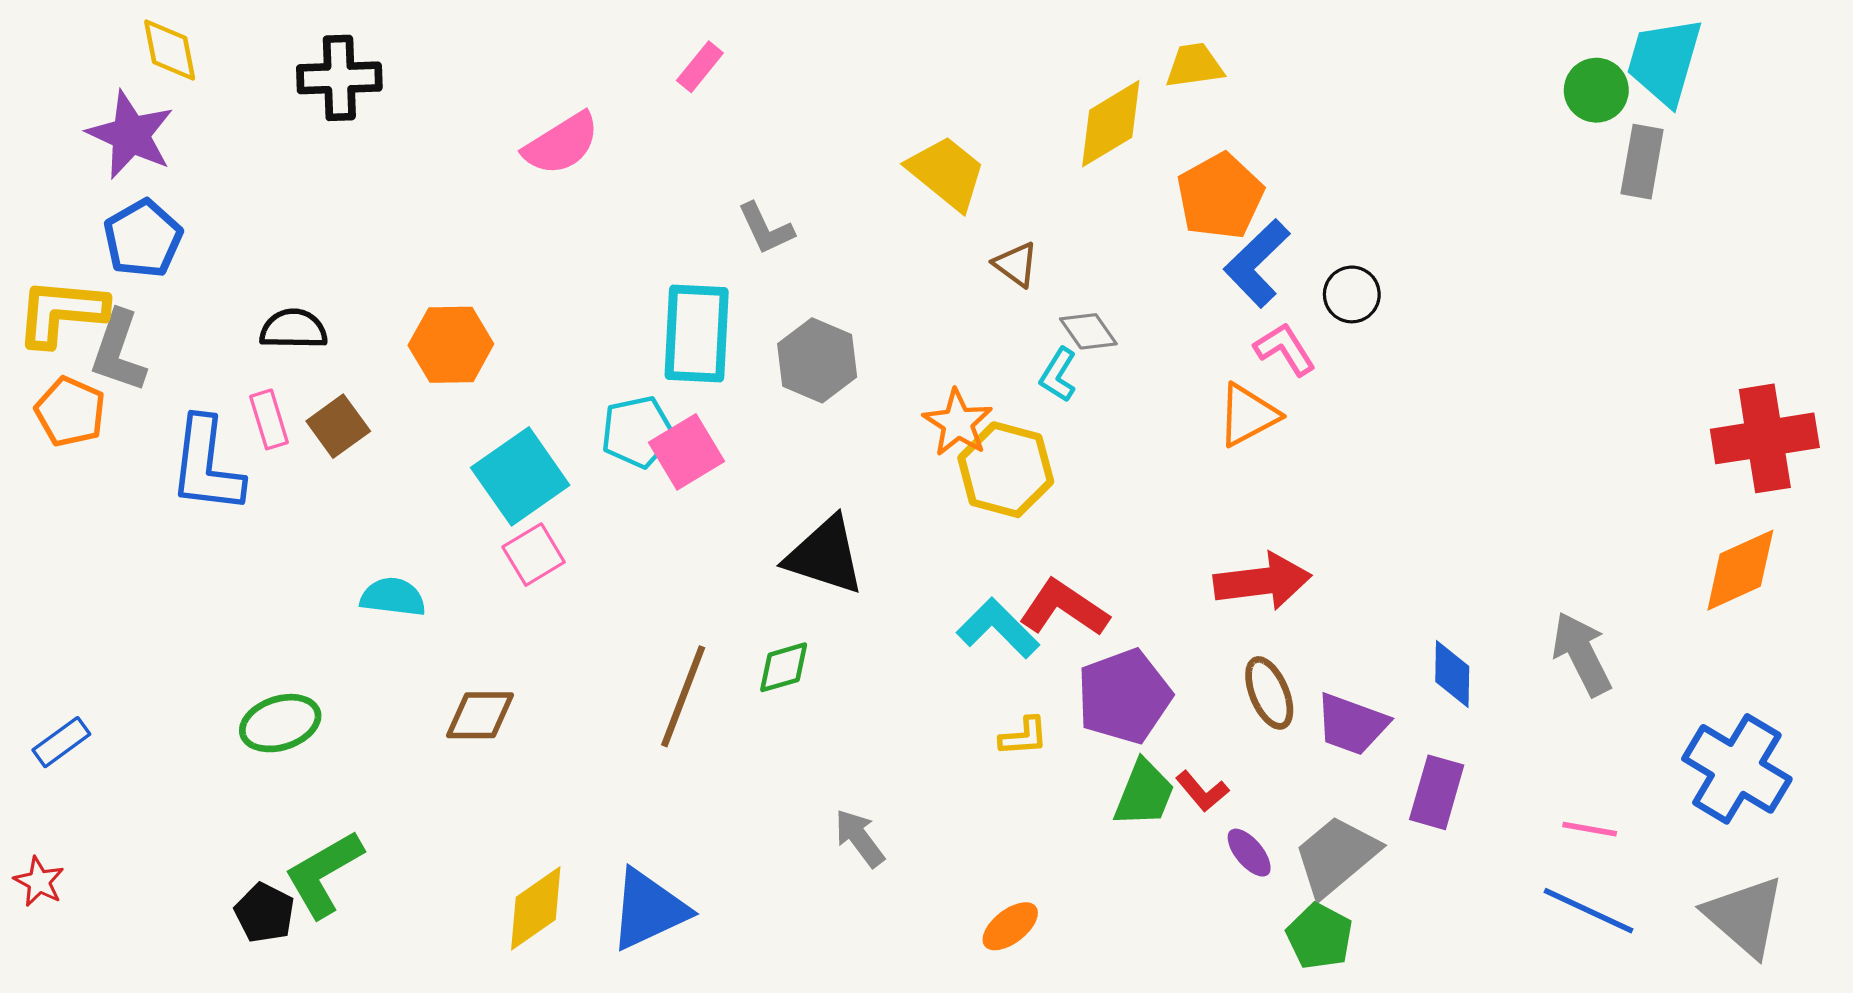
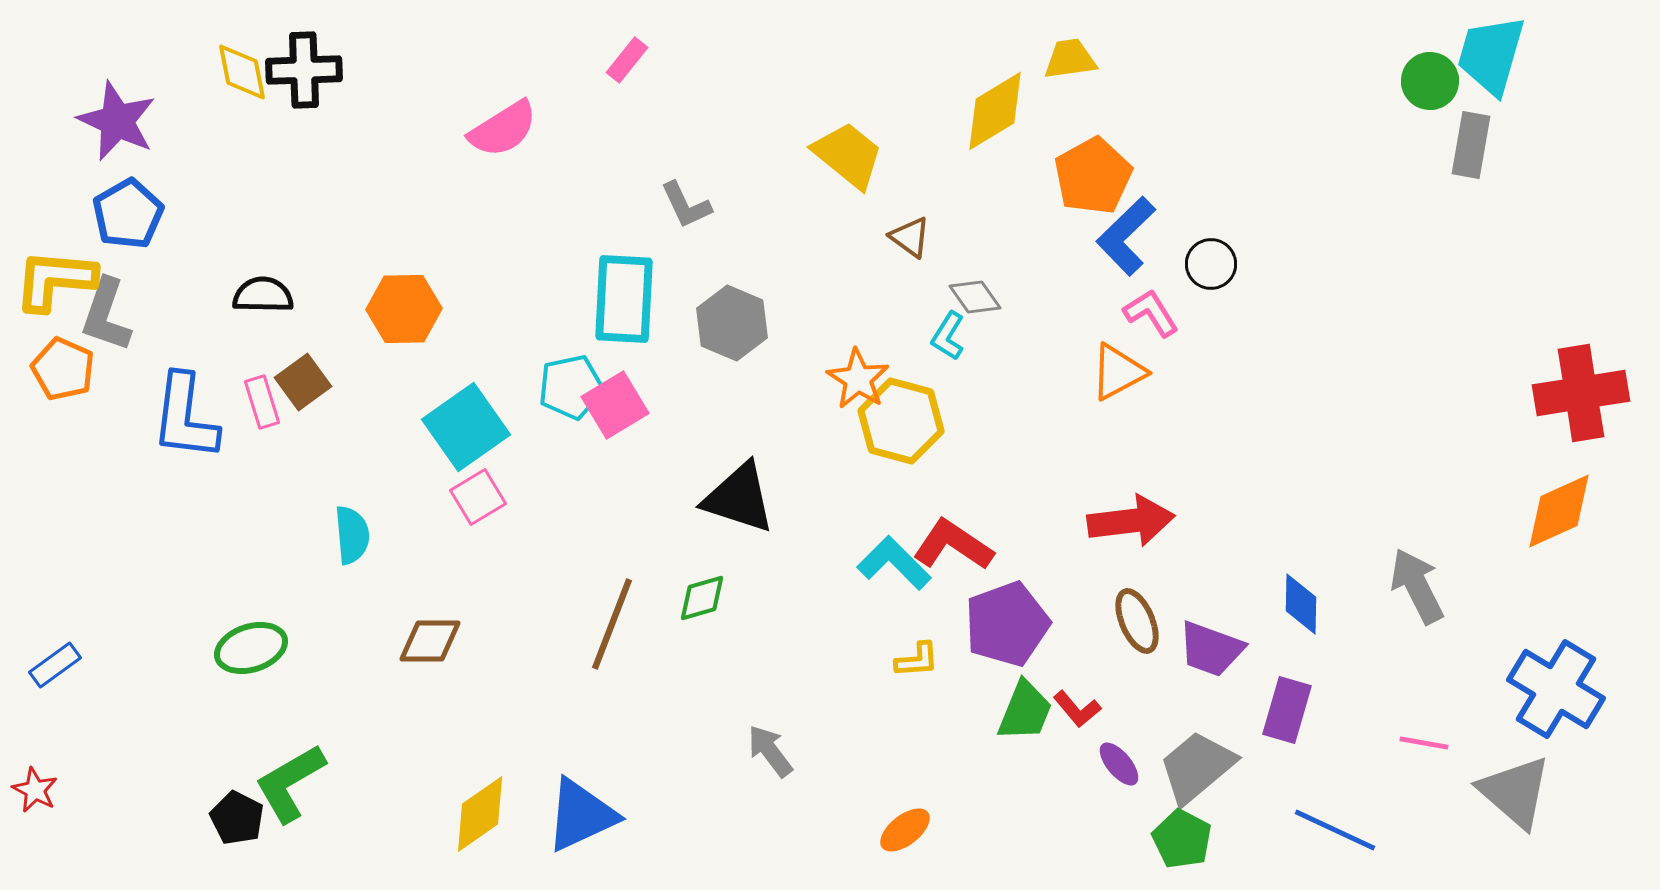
yellow diamond: (170, 50) -> (242, 72), moved
pink rectangle: (269, 419) -> (262, 402), moved
cyan semicircle: (393, 597) -> (352, 535), turned 78
blue line: (1588, 911) -> (1335, 830), moved
gray triangle: (1745, 916) -> (1515, 792), moved

